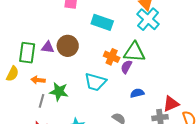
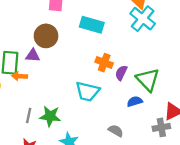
brown circle: (68, 46) -> (46, 36), moved
green triangle: (134, 52) -> (148, 80), moved, turned 45
orange arrow: (38, 80) -> (19, 76), moved
green star: (59, 92) -> (50, 116), moved

